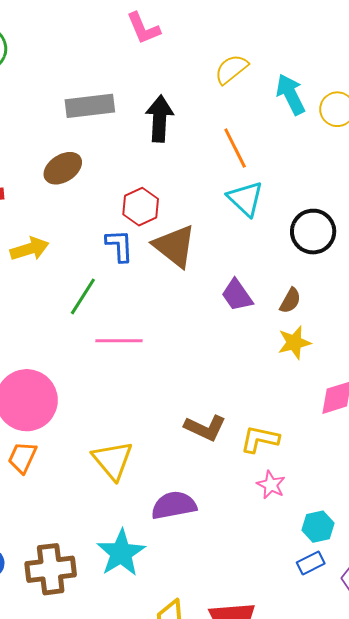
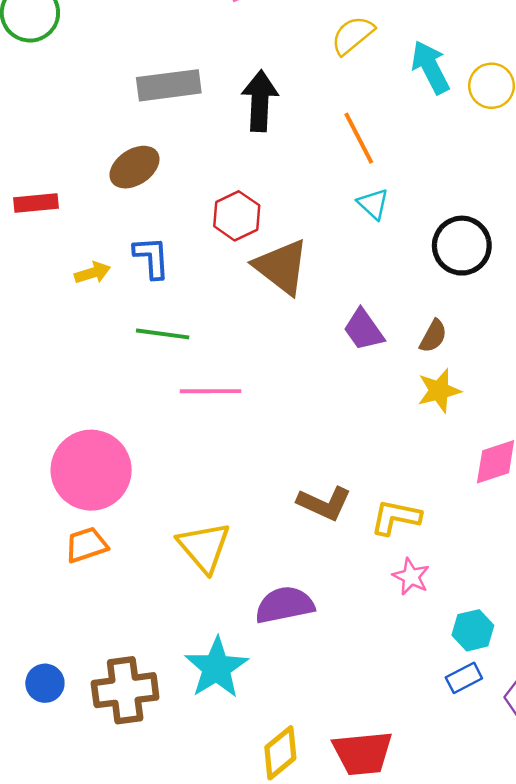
cyan triangle: (245, 199) -> (373, 204), size x0.7
blue L-shape: (120, 246) -> (152, 258), moved
yellow arrow: (30, 249) -> (92, 273), size x0.7
green line: (83, 296) -> (163, 334), turned 66
orange trapezoid: (22, 457) -> (86, 545), turned 48

